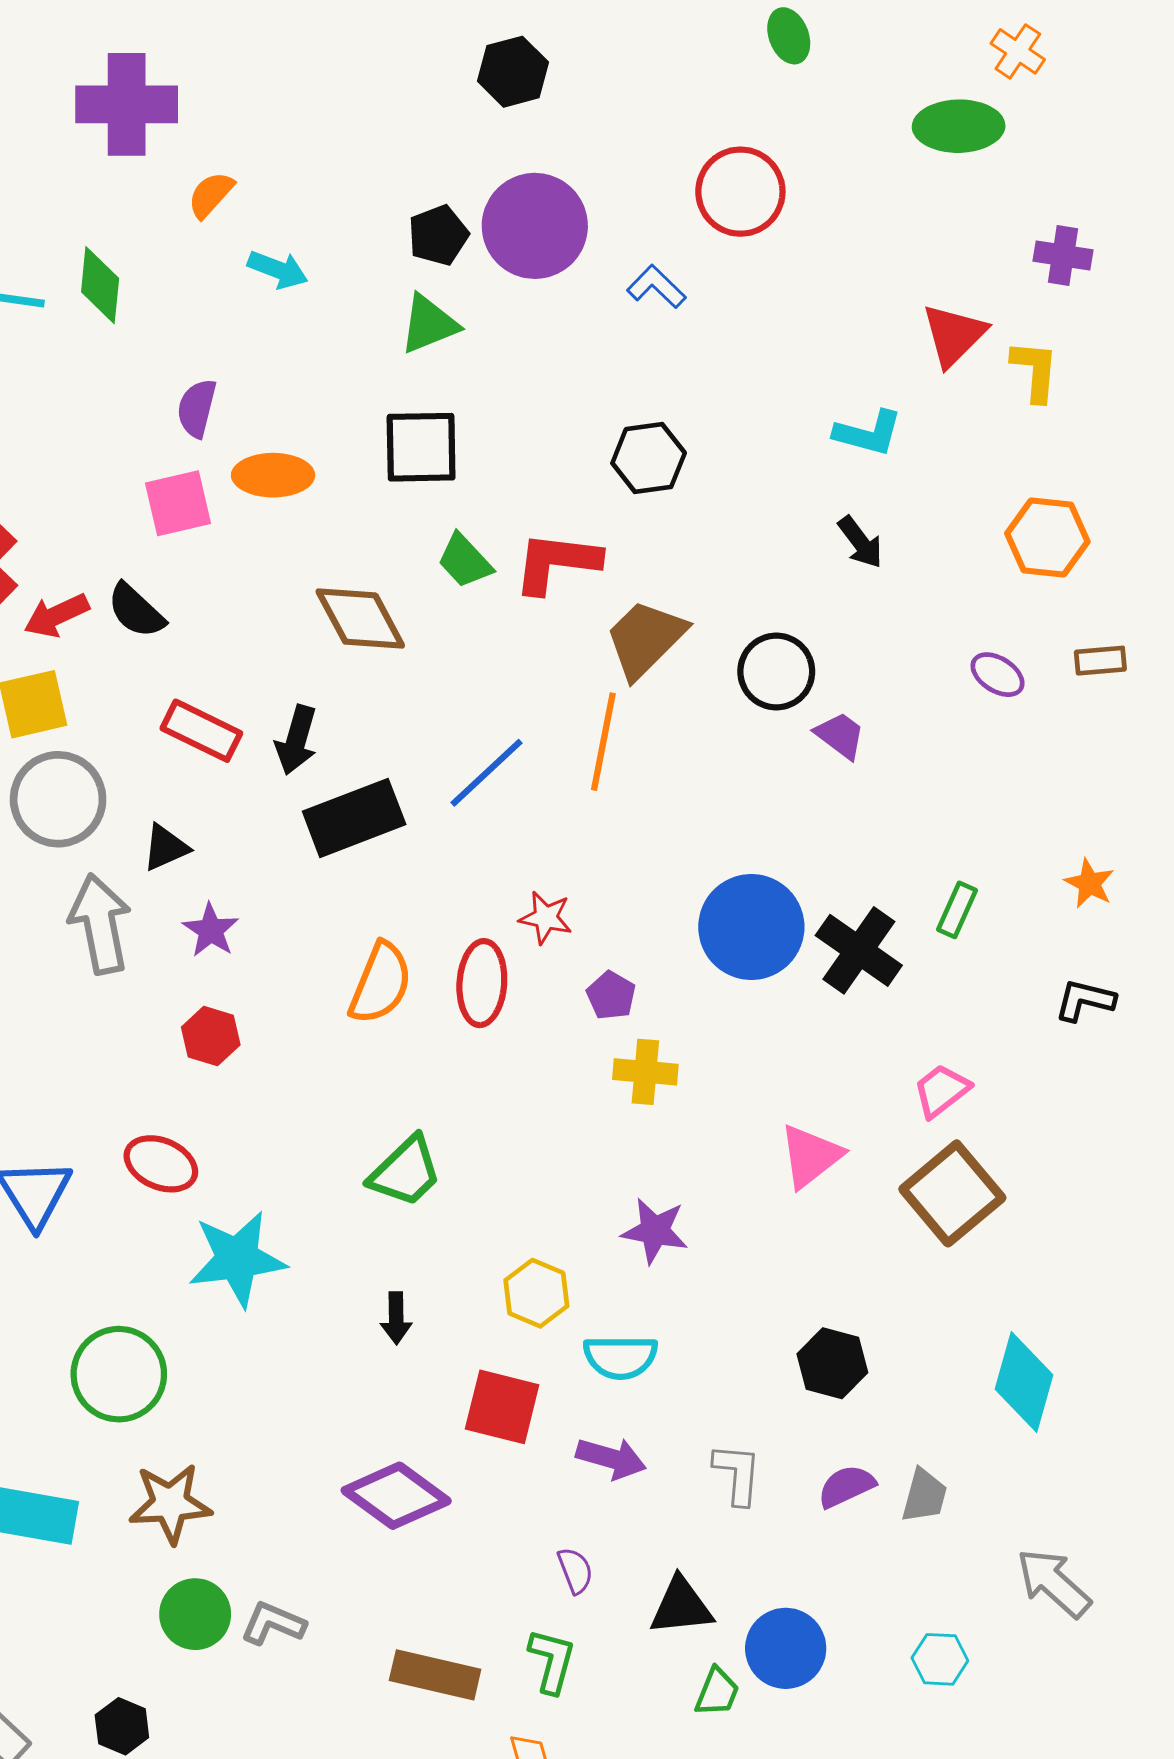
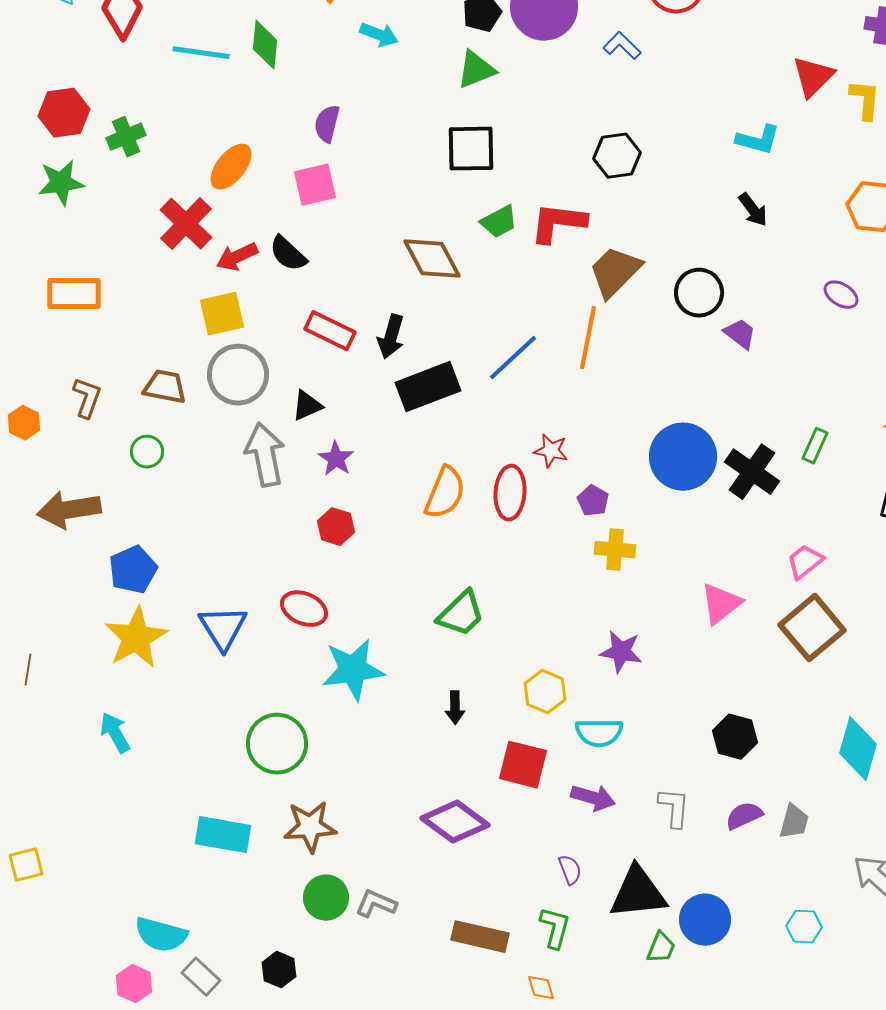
orange ellipse: (273, 475) -> (231, 167), moved, turned -51
green trapezoid: (465, 561) -> (499, 222), turned -75
black triangle: (681, 1606) -> (638, 893), size x1.4

